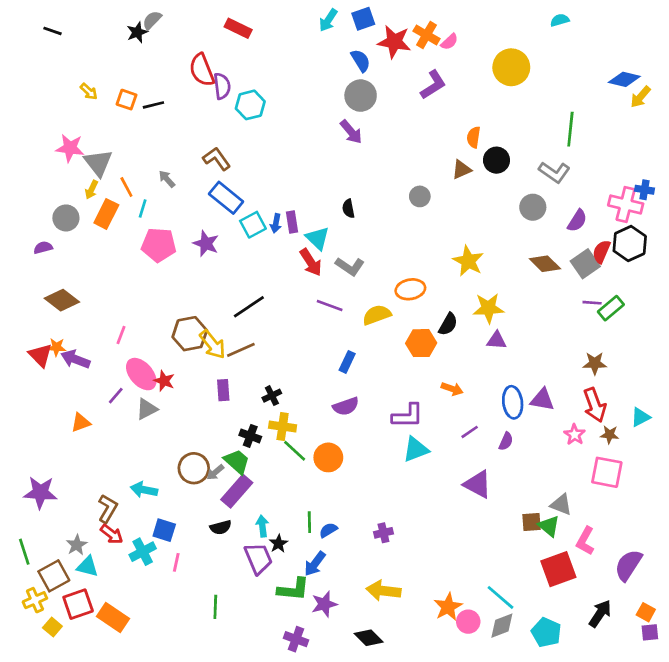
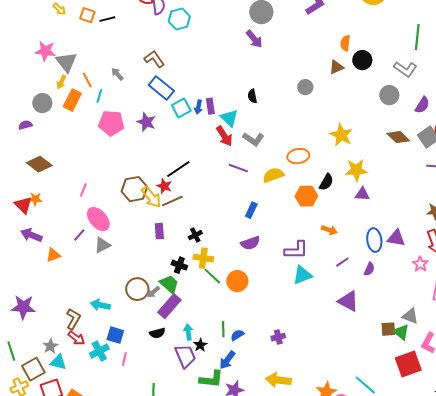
purple arrow: (75, 359) -> (31, 235), moved
red star: (164, 381) -> (164, 186), moved

